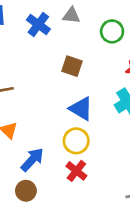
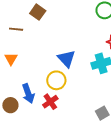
brown square: (72, 66) -> (38, 12), moved
blue arrow: (32, 160) -> (28, 94), moved, turned 102

